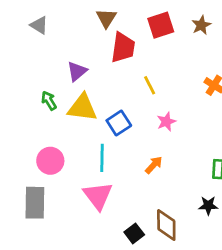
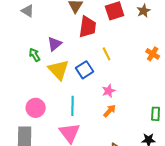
green arrow: (49, 101) -> (35, 55), moved
yellow triangle: (82, 108) -> (59, 70), turned 40
pink star: (166, 122) -> (109, 91), moved
blue square: (119, 123) -> (85, 70), moved

